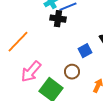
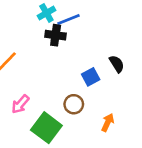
pink arrow: (31, 72) -> (20, 104), size x0.7

